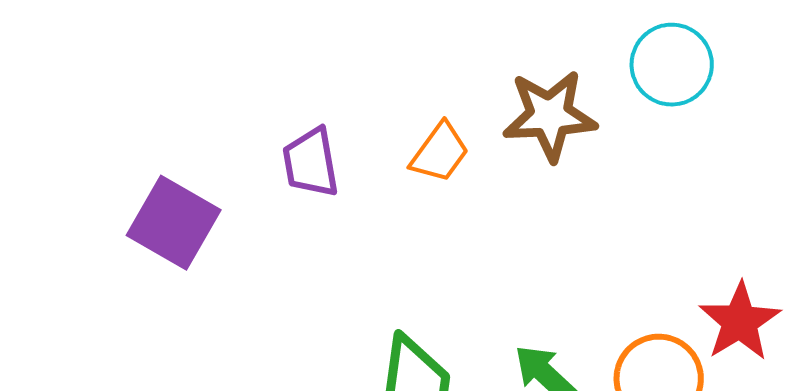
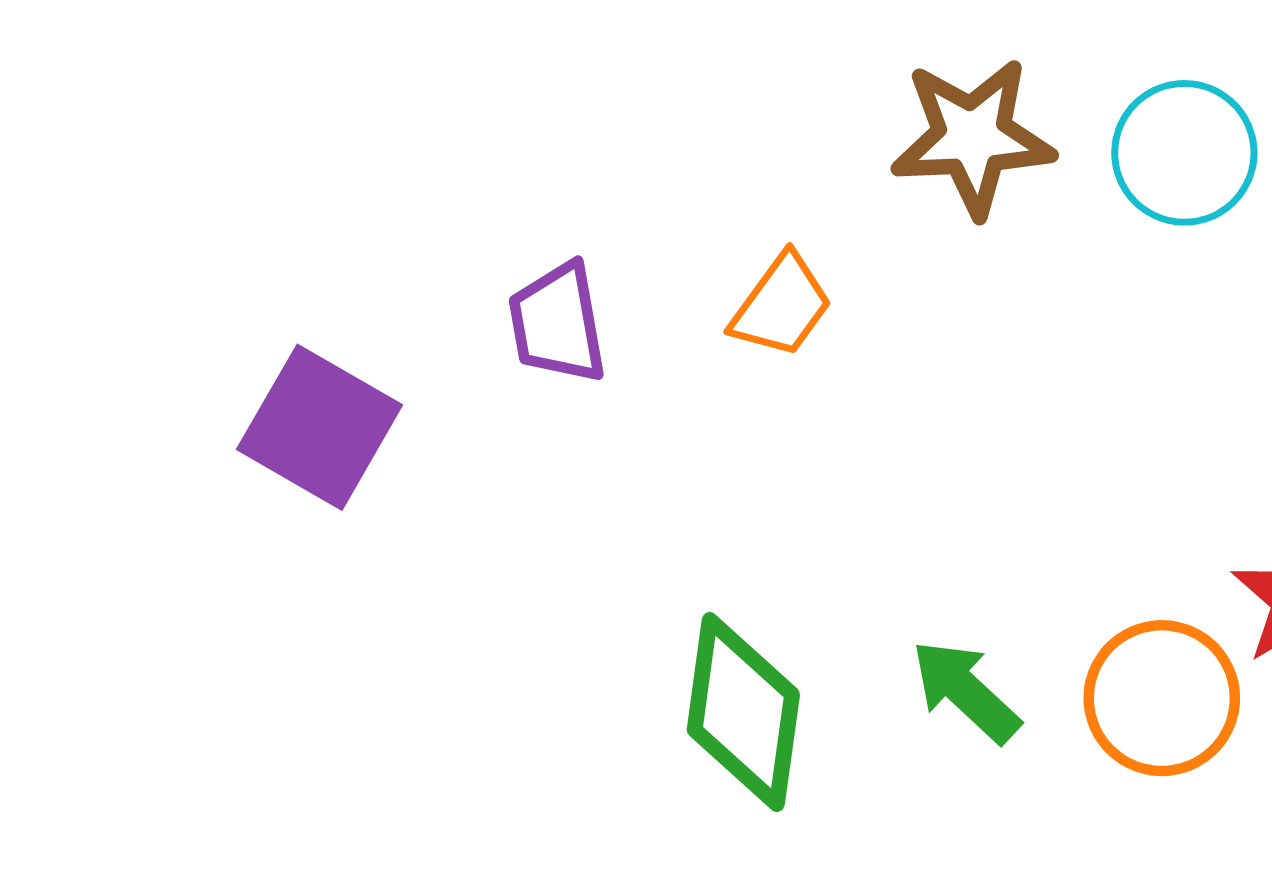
brown star: (550, 116) -> (973, 137), moved

